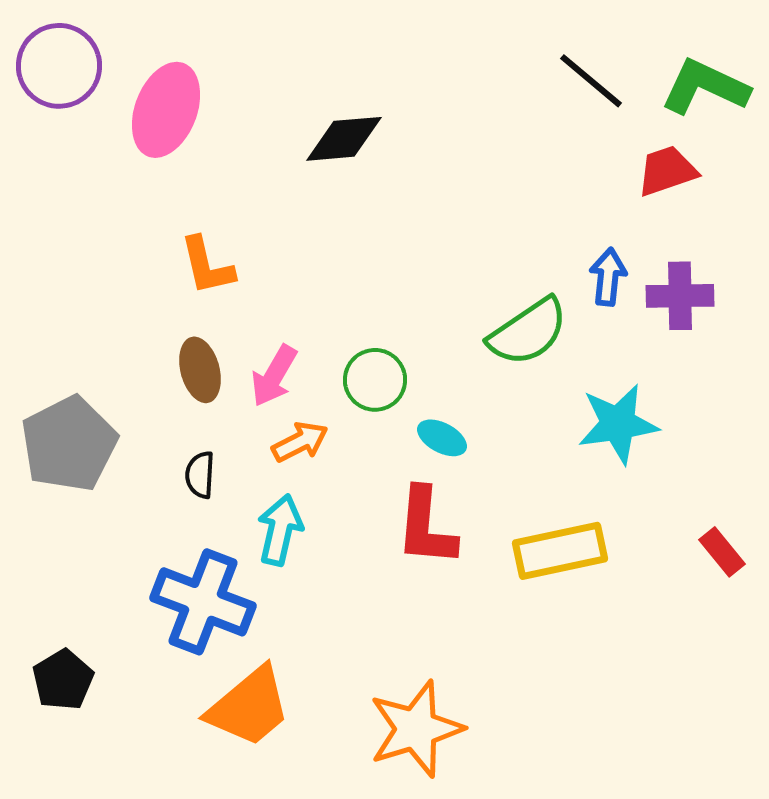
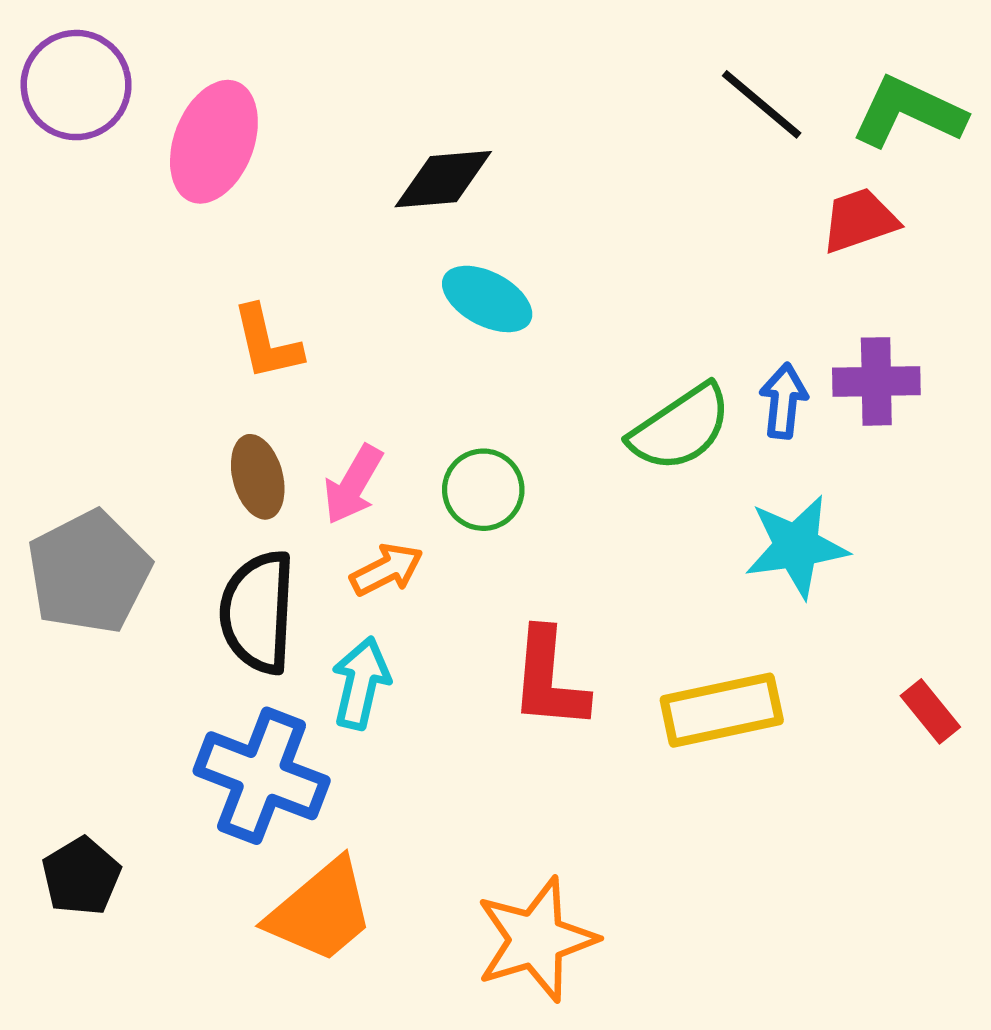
blue arrow: (608, 277) -> (784, 401), moved
cyan ellipse: (442, 438) -> (487, 299), moved, size x1.4
black semicircle: (200, 475) -> (258, 612), size x2.0

